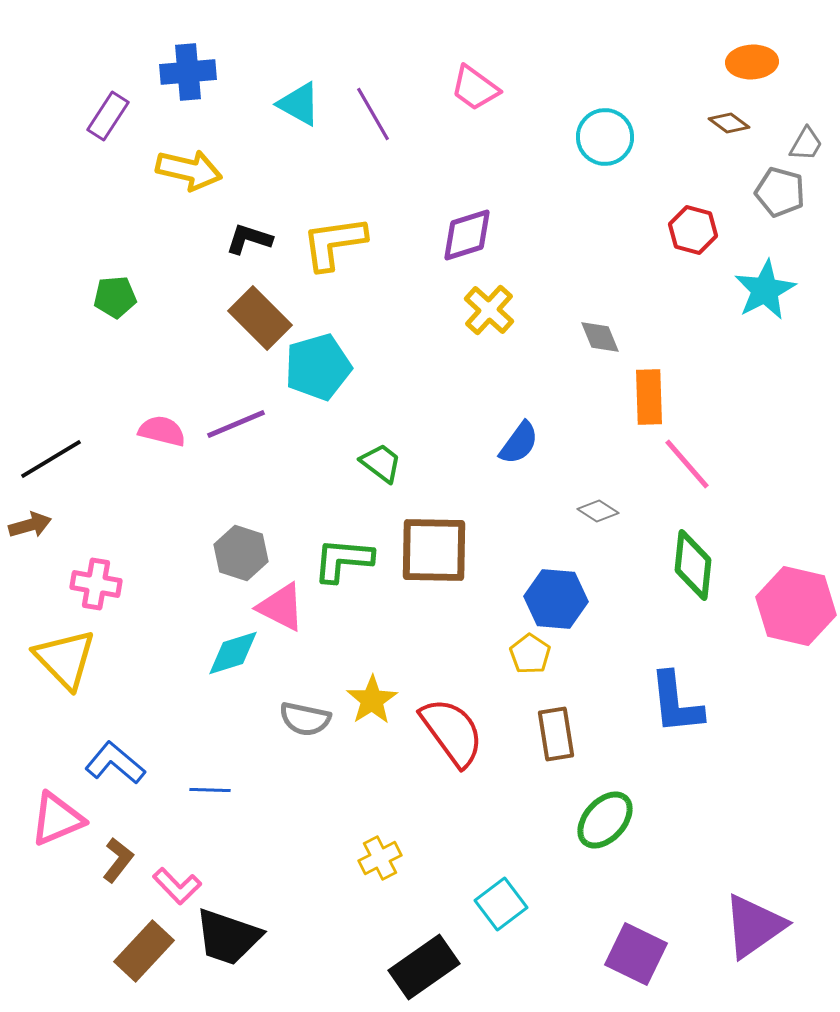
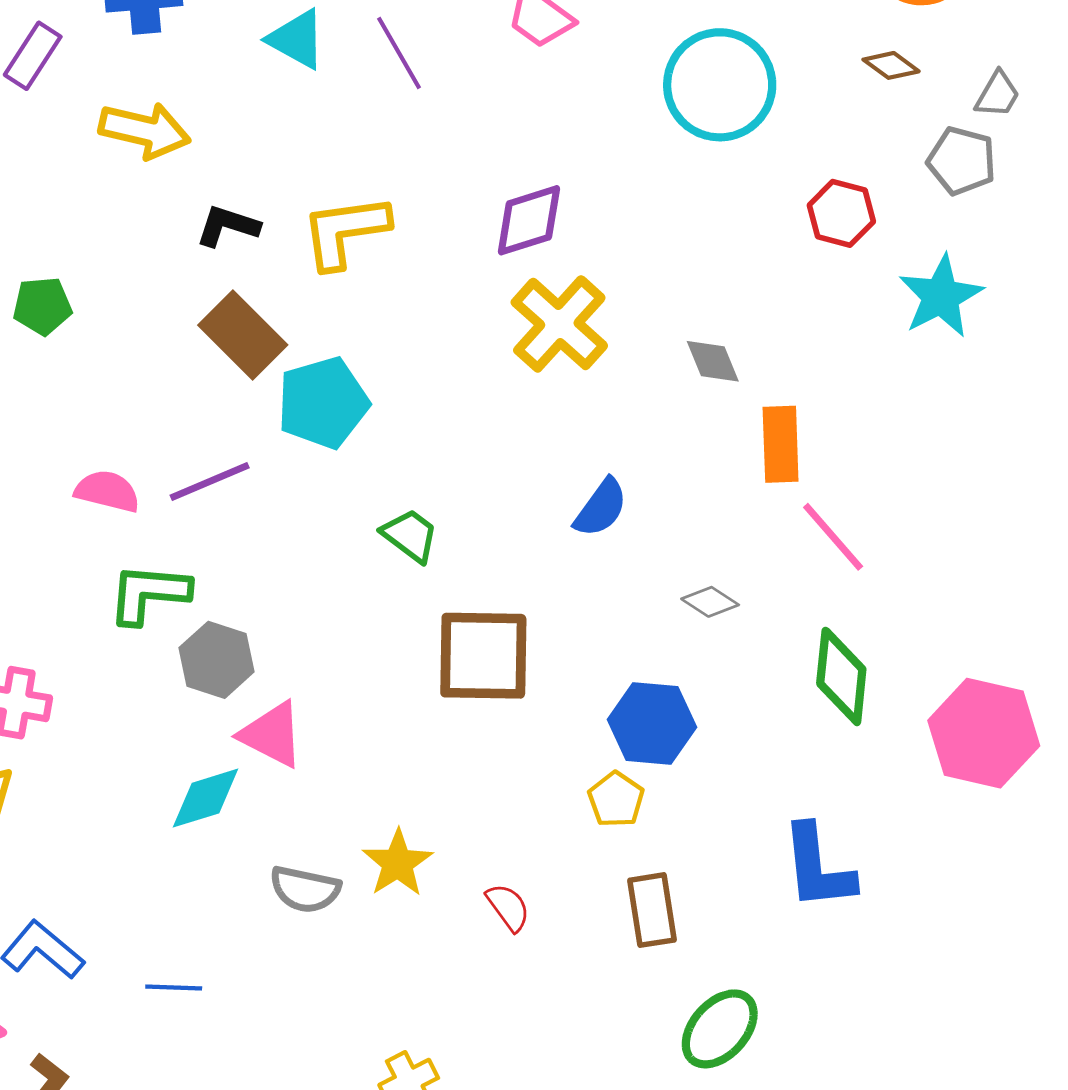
cyan circle: (605, 137) -> (720, 85), size x1.4
yellow cross: (489, 310) -> (559, 324), size x1.4
green L-shape: (343, 560) -> (149, 594), moved
red semicircle: (452, 732) -> (508, 907), size x0.5

